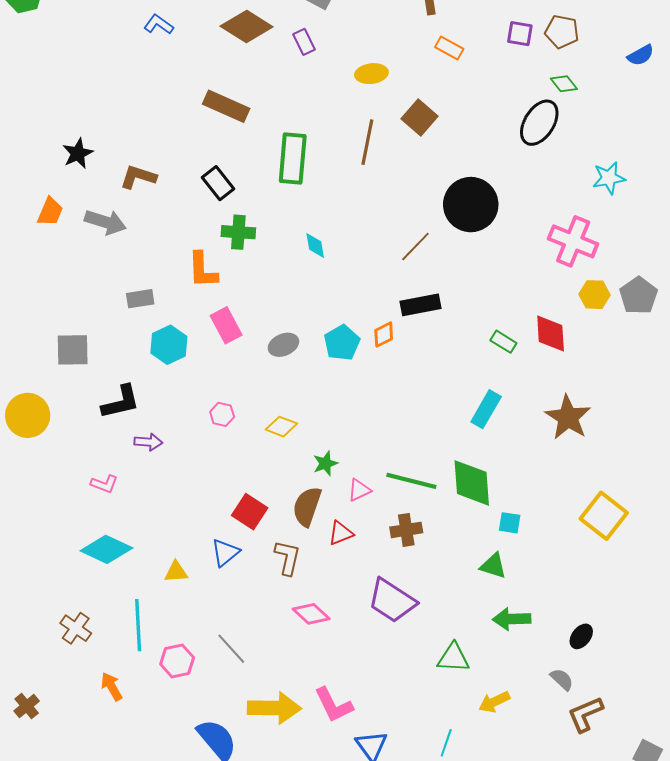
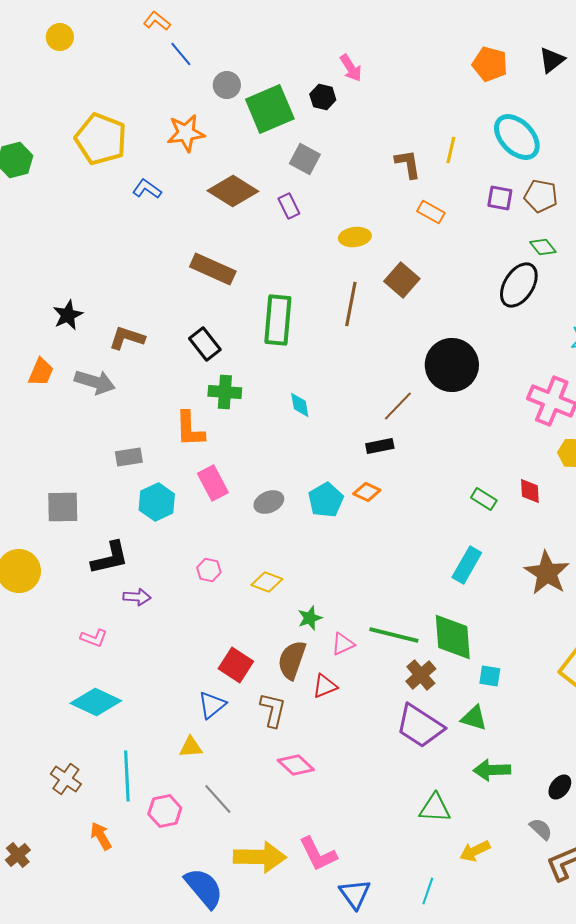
black rectangle: (421, 305) -> (380, 446), moved, size x0.7
red diamond: (551, 333) -> (530, 491), size x0.7
orange diamond: (384, 335) -> (367, 492), turned 52
brown cross: (406, 530) -> (421, 675), moved, turned -32
yellow triangle: (176, 572) -> (191, 747), moved
purple trapezoid: (392, 601) -> (420, 726), moved

